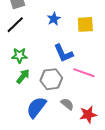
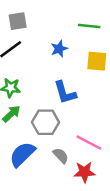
pink line: (84, 73) -> (89, 143), moved

